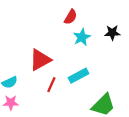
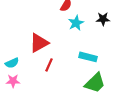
cyan rectangle: (78, 76) -> (88, 57), moved, turned 42

